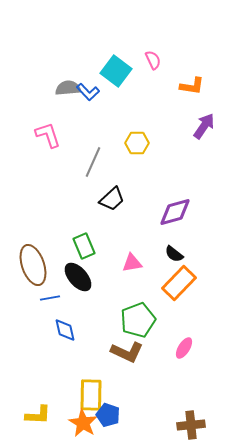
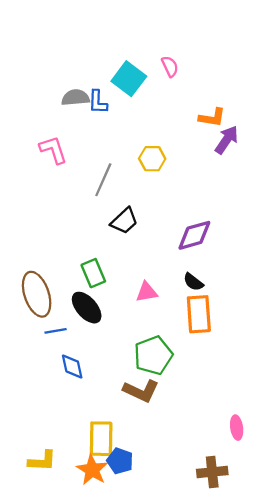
orange L-shape: (192, 86) -> (212, 118), moved
blue L-shape: (88, 92) -> (98, 102), turned 45
orange rectangle: (179, 283) -> (199, 314), turned -48
pink ellipse: (184, 348) -> (237, 428), moved, turned -40

